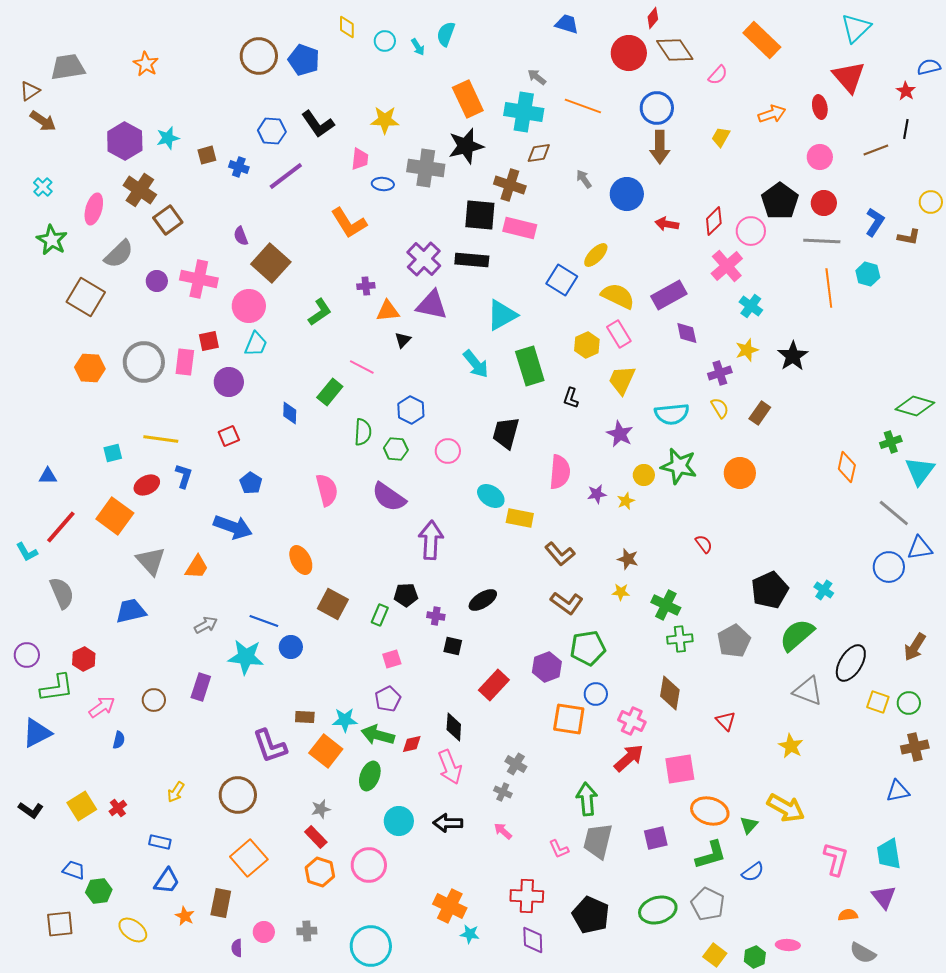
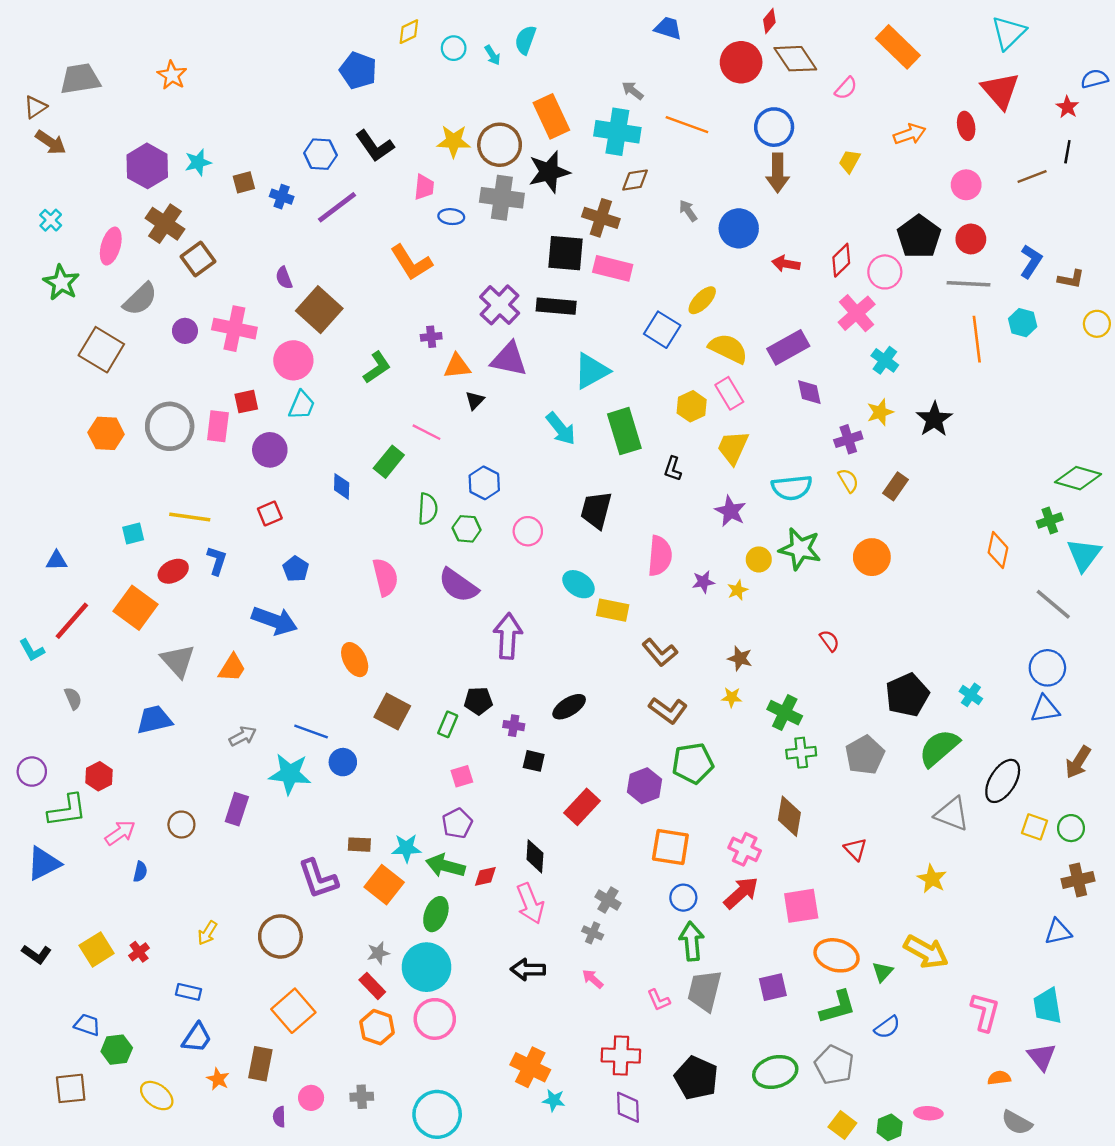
yellow diamond: (347, 27) -> (409, 32), turned 65
brown circle: (259, 56) -> (500, 145), moved
yellow circle: (931, 202) -> (1097, 324), moved
blue triangle: (920, 548) -> (1045, 709), moved
gray semicircle: (62, 593) -> (73, 698), size x0.6
blue circle: (596, 694) -> (683, 898), moved
cyan circle: (399, 821) -> (427, 967), moved, size x1.4

